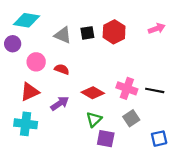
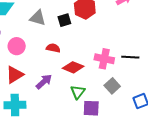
black square: (87, 33) -> (64, 20), moved
red semicircle: (62, 69) -> (53, 48), moved

